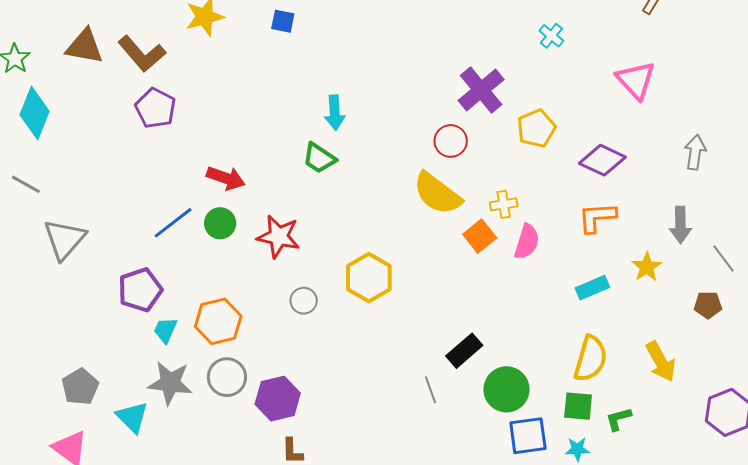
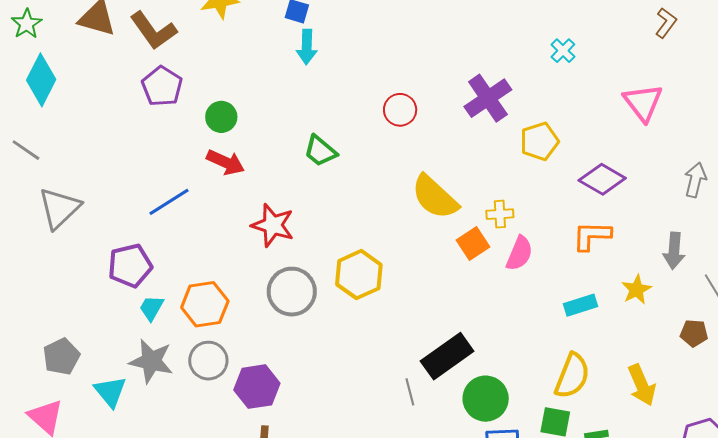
cyan arrow: (335, 113) -> (307, 47), moved
red circle: (451, 141) -> (400, 110), moved
green circle: (220, 223) -> (221, 117), moved
gray circle: (304, 301) -> (292, 292), size x1.8
black rectangle: (464, 351) -> (447, 356), size x1.4

